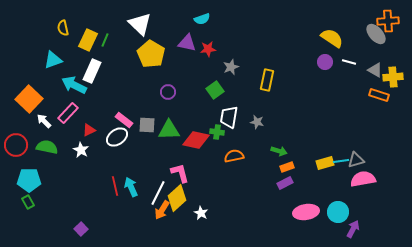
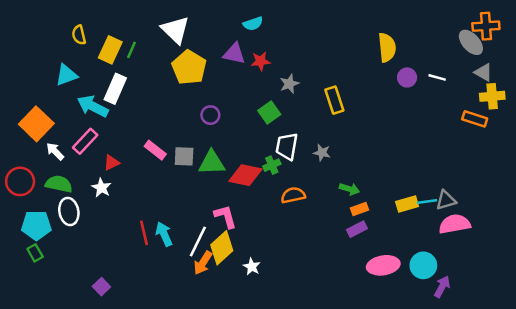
yellow semicircle: (332, 38) -> (387, 47), moved, turned 50
gray triangle: (375, 70) -> (483, 72), moved
yellow rectangle: (267, 80) -> (334, 100), turned -30
green cross: (217, 132) -> (272, 165), turned -32
white ellipse: (117, 137) -> (69, 211), moved, turned -65

